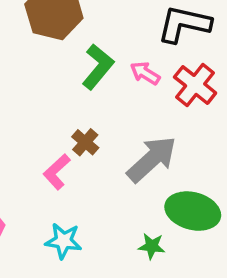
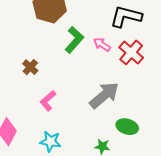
brown cross: (85, 142) -> (30, 67), moved
green ellipse: (193, 211) -> (127, 127), size x0.7

